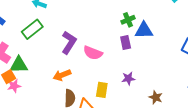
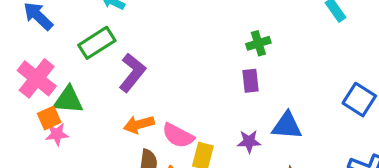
blue triangle: (144, 30) -> (287, 126), moved
purple L-shape: (69, 43) -> (132, 73), moved
pink semicircle: (93, 53) -> (178, 136), moved

